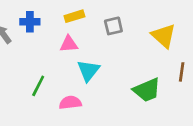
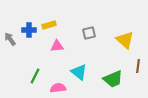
yellow rectangle: (74, 16) -> (49, 25), moved
cyan triangle: (88, 71) -> (79, 72), moved, turned -30

